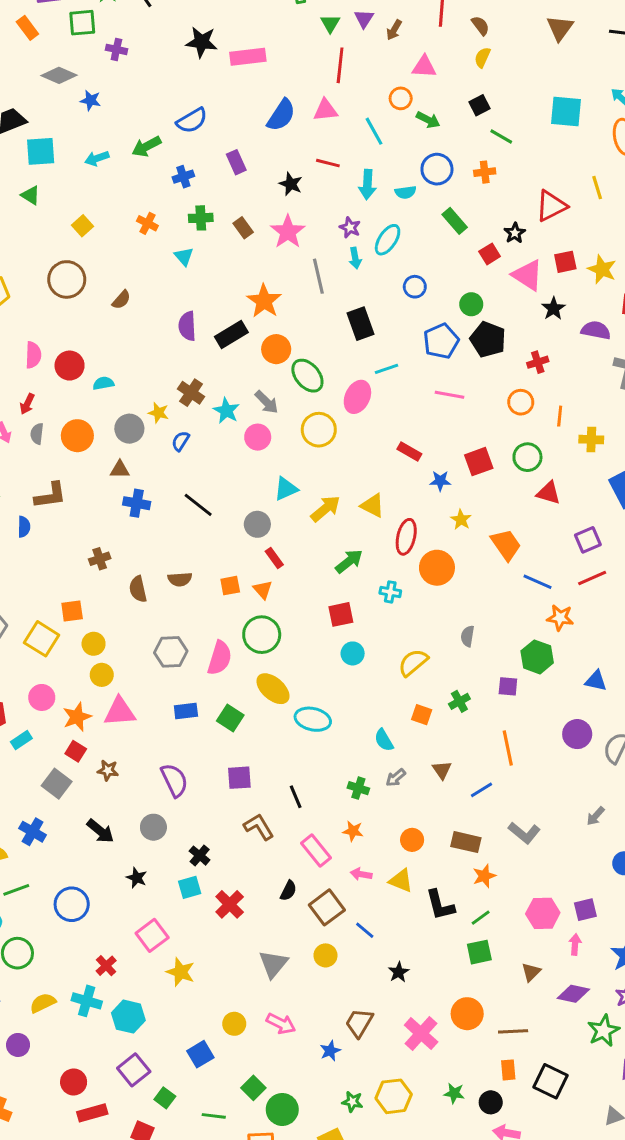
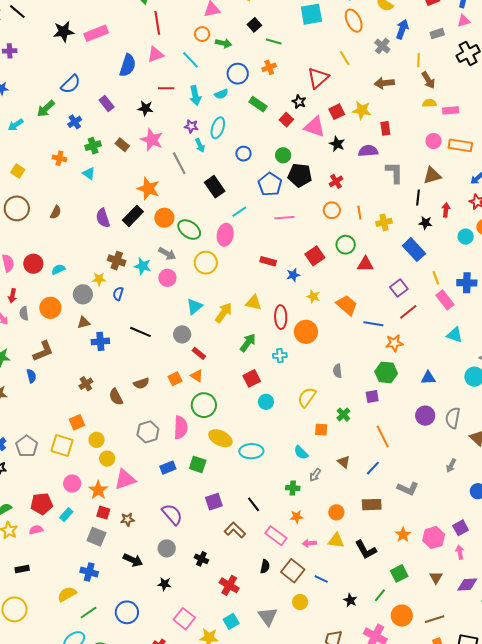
orange star: (484, 876) -> (403, 535), moved
cyan square: (190, 887) -> (231, 621), moved
green line: (481, 918) -> (380, 595), moved

